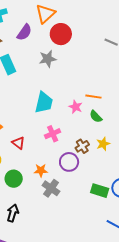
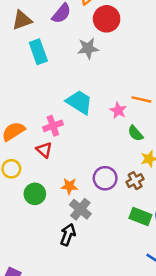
cyan trapezoid: (44, 103) -> (79, 102), turned -75
green semicircle: (96, 116) -> (135, 133), moved
pink cross: (53, 134) -> (53, 126), moved
brown cross: (82, 146) -> (135, 181), moved
black arrow: (13, 213) -> (68, 235), moved

